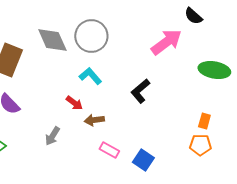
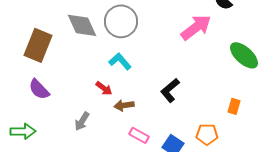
green ellipse: (214, 70) -> (244, 55), turned 32
black L-shape: (140, 91) -> (170, 90), moved
orange pentagon: (200, 145) -> (207, 134), moved

